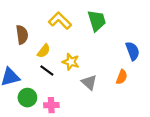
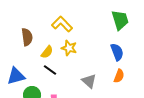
green trapezoid: (97, 21) -> (120, 20), moved
blue semicircle: (133, 51) -> (117, 52), moved
yellow star: (71, 62) -> (69, 48), moved

